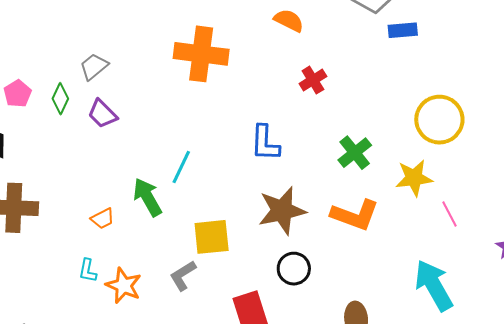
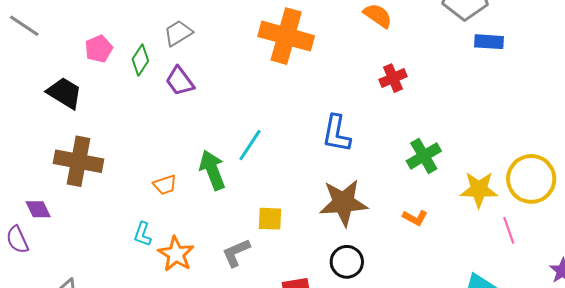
yellow circle: (439, 120) -> (531, 179), moved
orange L-shape: (355, 215) -> (415, 218), size x0.5
yellow square: (212, 237) -> (270, 219), size x0.7

